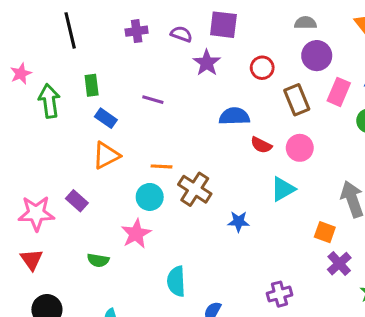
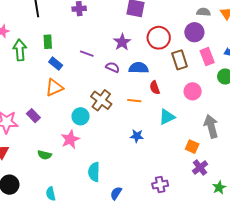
gray semicircle: (305, 23) -> (203, 12), moved
purple semicircle: (181, 34) -> (113, 67), moved
purple star: (207, 63) -> (122, 42), moved
red circle: (262, 68) -> (159, 38), size x1.5
pink rectangle: (339, 92) -> (207, 57), turned -48
red semicircle: (261, 145) -> (155, 88), turned 40
pink circle: (300, 148) -> (193, 91), moved
orange line: (161, 166) -> (134, 101), moved
brown cross: (195, 189) -> (101, 100), moved

